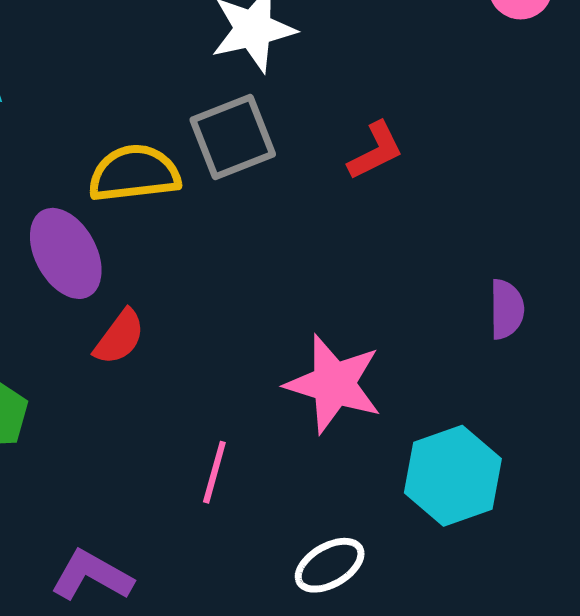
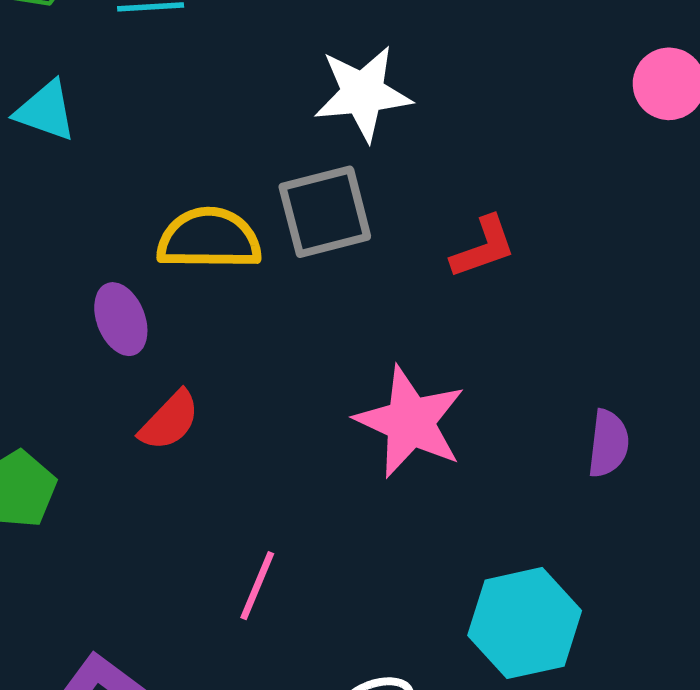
purple ellipse: (66, 253) -> (121, 319), size x0.7
pink star: (334, 384) -> (410, 422), moved

